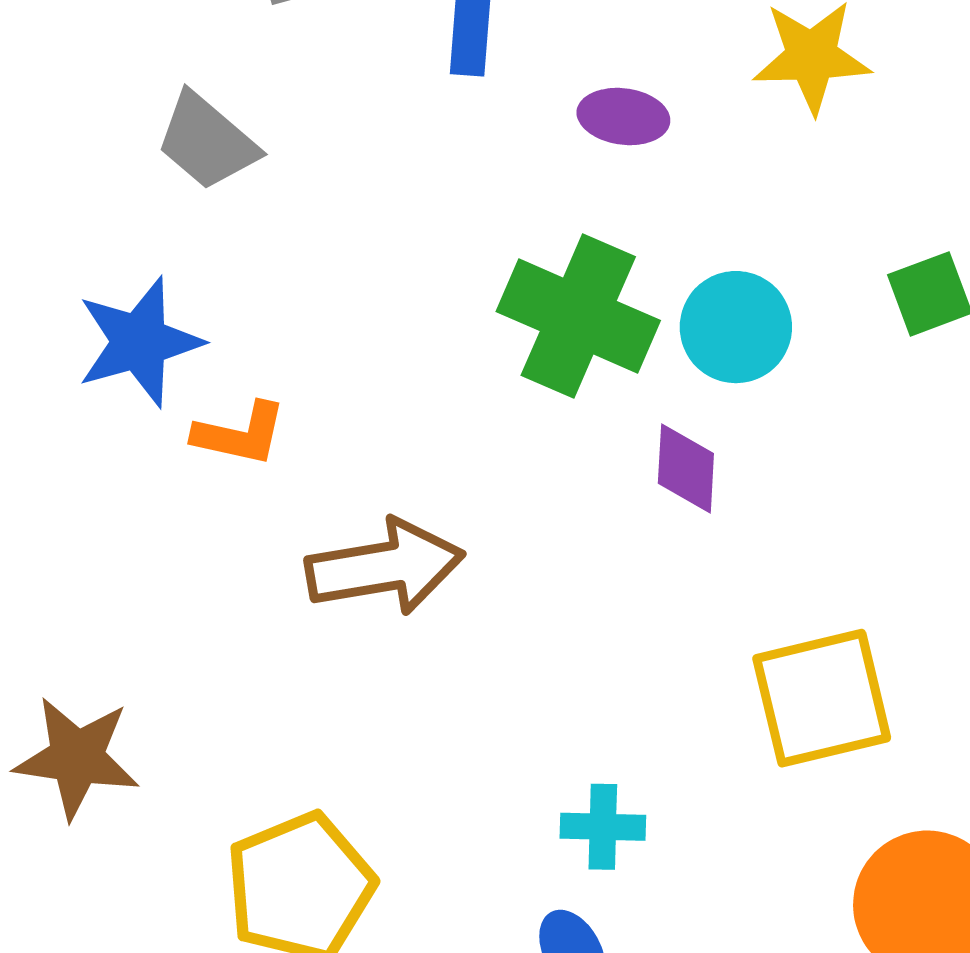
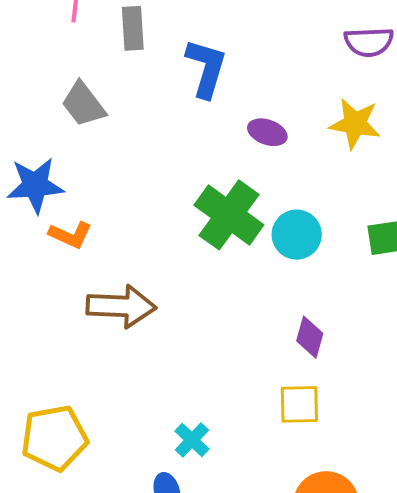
purple diamond: (686, 468) -> (310, 337), moved
yellow square: (822, 698) -> (299, 404), size x0.7
cyan cross: (603, 827) -> (192, 440), turned 30

